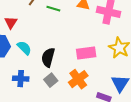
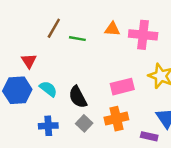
black semicircle: (48, 57) -> (78, 97), turned -36
orange cross: (78, 79) -> (116, 119), turned 30

